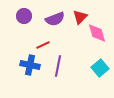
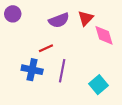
purple circle: (24, 16) -> (13, 14), moved
cyan square: (100, 68) -> (99, 85), moved

